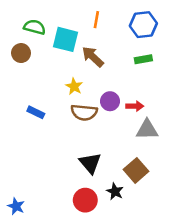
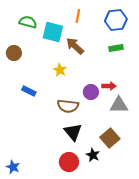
brown circle: (21, 53) -> (14, 53), moved
purple circle: (110, 101) -> (91, 92), moved
brown semicircle: (84, 112) -> (68, 106), moved

